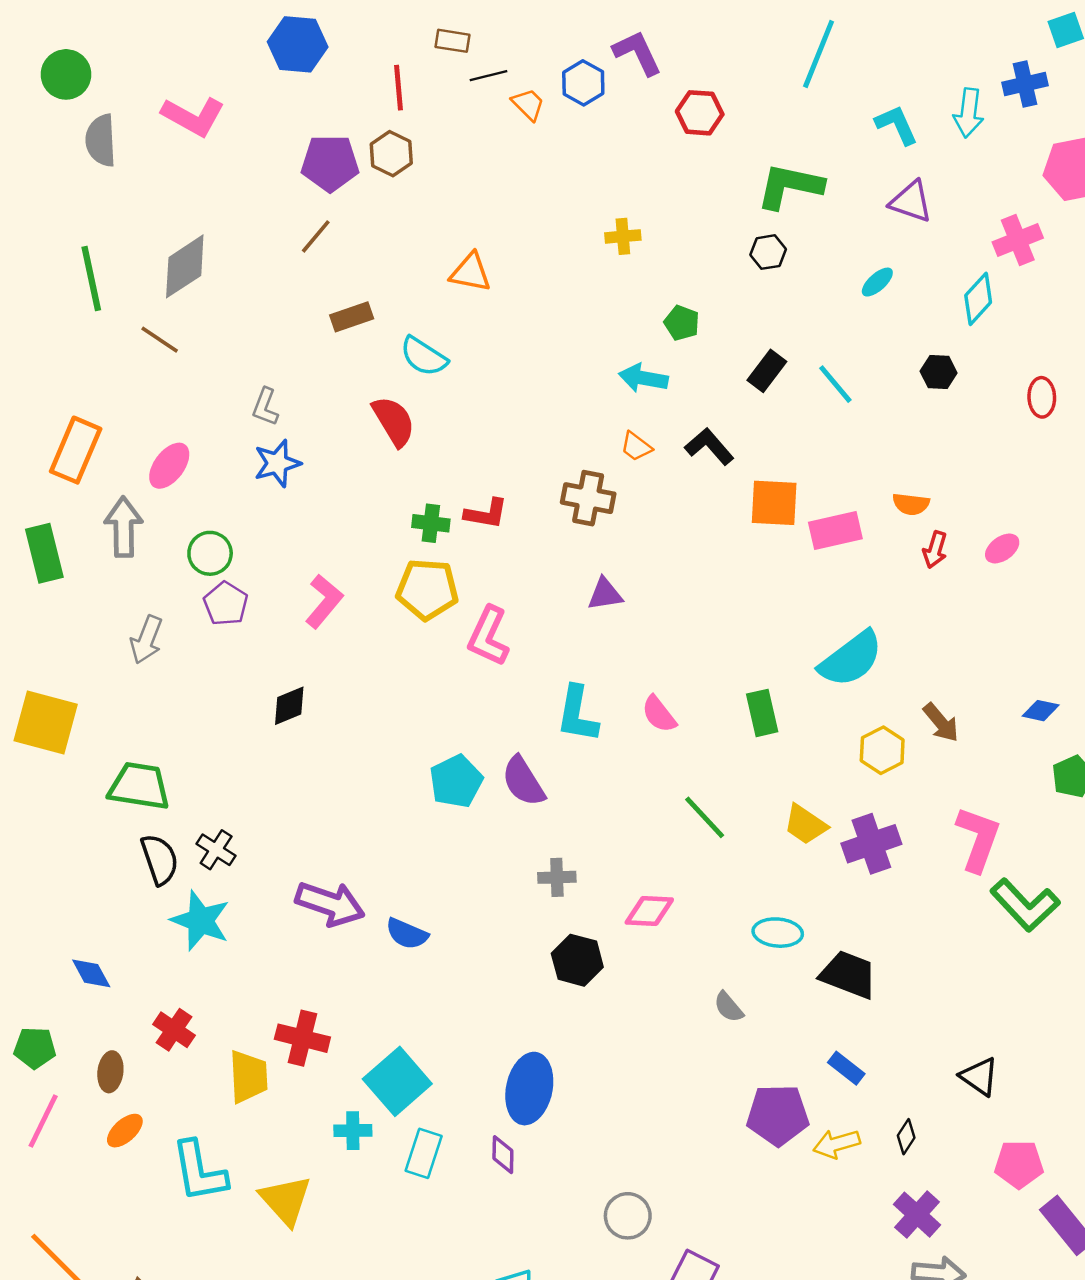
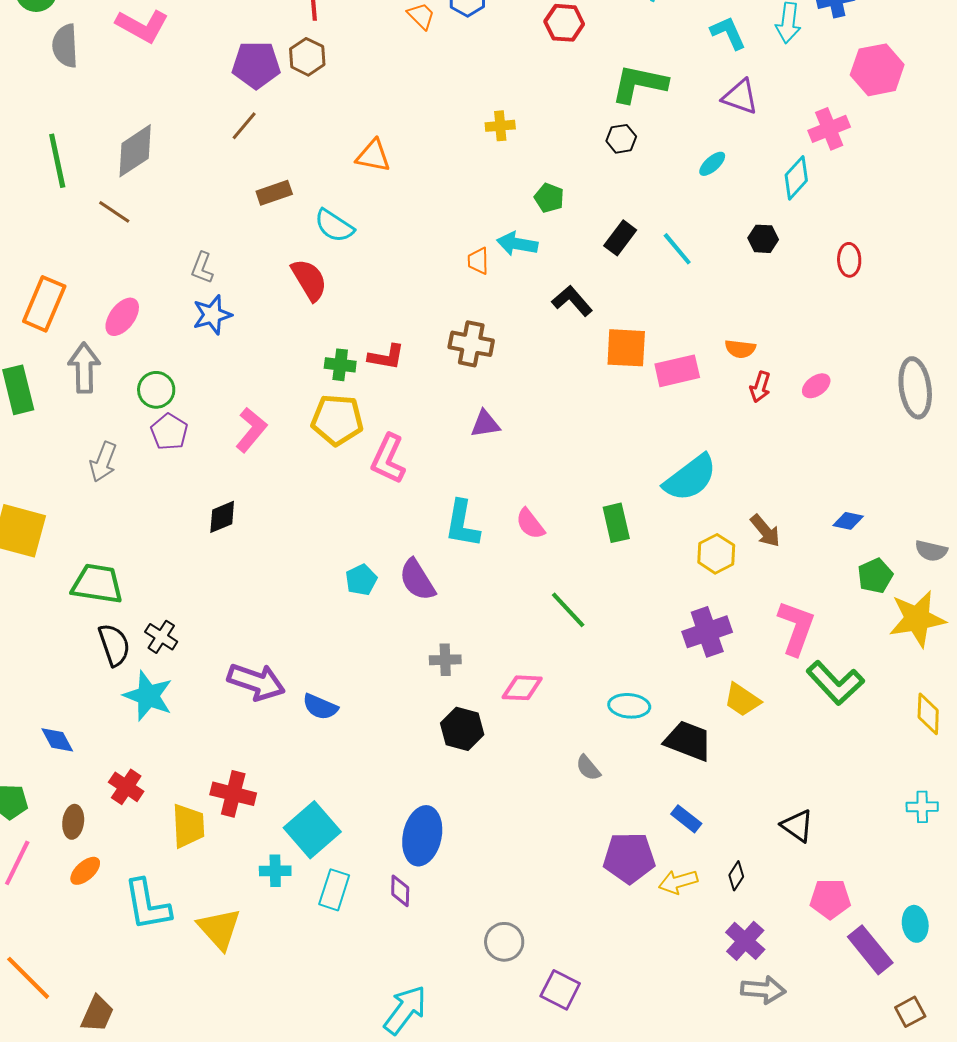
orange trapezoid: (636, 446) -> (478, 261), moved, turned 52
cyan pentagon: (456, 781) -> (361, 580), size x0.7
yellow trapezoid: (805, 825) -> (742, 700), moved

